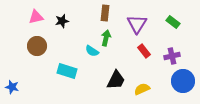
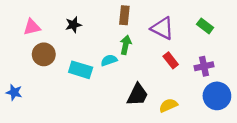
pink triangle: (36, 17) -> (32, 27), moved
purple triangle: (137, 24) -> (162, 28), turned -35
cyan semicircle: (92, 51) -> (109, 60), turned 128
cyan rectangle: (67, 71) -> (81, 70), moved
blue star: (12, 87) -> (14, 92), moved

